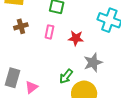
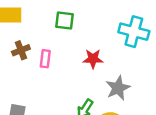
pink rectangle: (49, 32) -> (45, 59), moved

